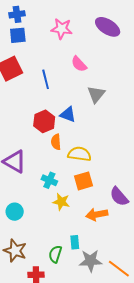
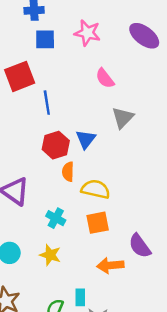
blue square: (18, 35) -> (45, 39), moved
blue line: (46, 79) -> (47, 103), moved
blue triangle: (68, 114) -> (86, 139), turned 42
yellow star: (61, 202) -> (50, 255), moved

